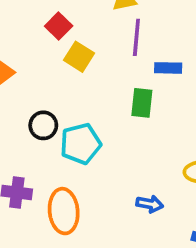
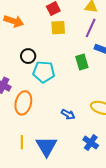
yellow square: (79, 57) -> (58, 28), turned 35
green rectangle: (142, 103) -> (82, 62), turned -42

